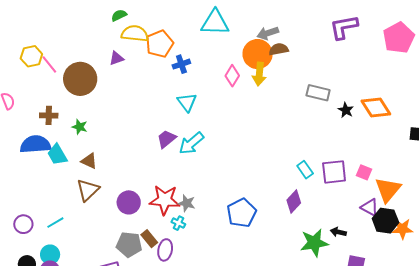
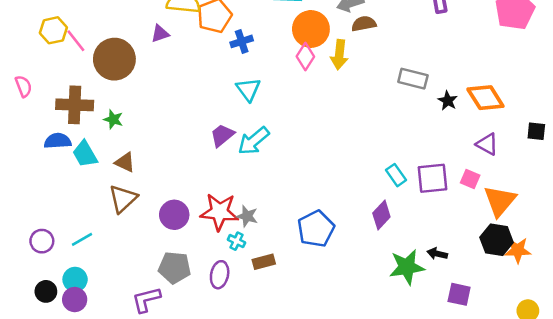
orange circle: (258, 54) -> (311, 29), moved
brown cross: (49, 115) -> (75, 105), size x1.6
blue semicircle: (35, 144) -> (58, 141), size x0.7
purple triangle: (370, 207) -> (487, 144), moved
brown rectangle: (149, 239) -> (264, 262), moved, turned -66

